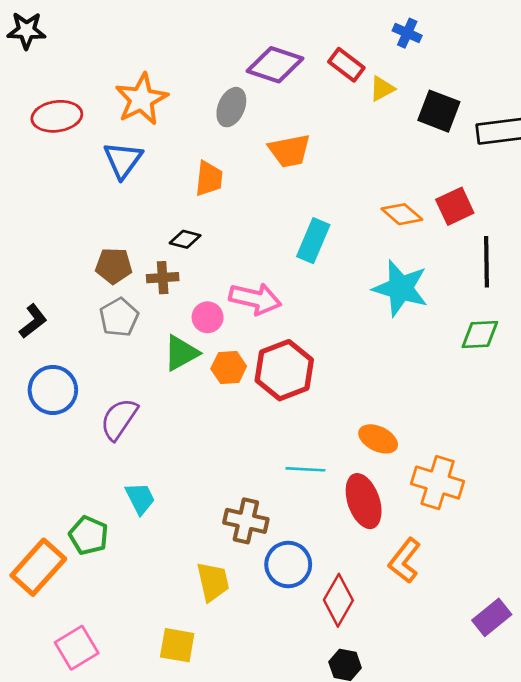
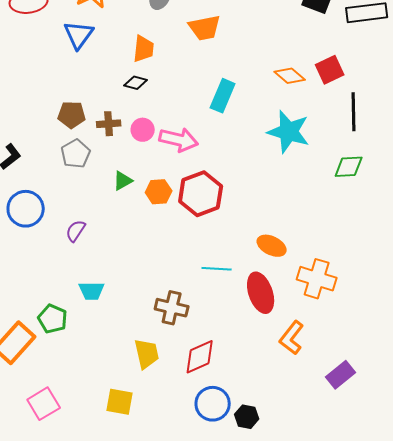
black diamond: (185, 239) -> (136, 83), moved
pink circle: (208, 317) -> (143, 130), moved
green triangle: (181, 353) -> (123, 181), size x0.7
purple semicircle: (119, 419) -> (76, 231), size x0.7
cyan trapezoid: (140, 498) -> (92, 291), turned 116
blue circle: (288, 564) -> (213, 404), moved
red diamond: (338, 600) -> (200, 357), moved, turned 36
purple rectangle: (492, 617) -> (341, 375), moved

